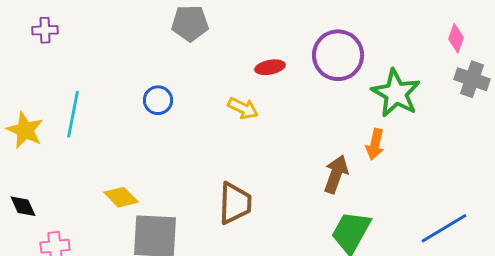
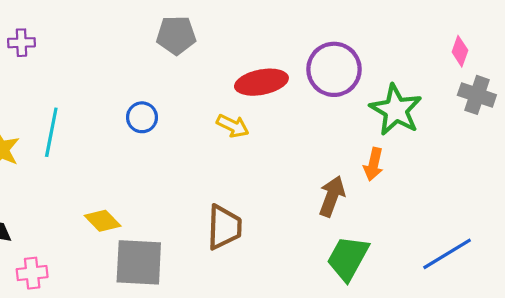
red ellipse: (270, 67) -> (261, 82), size x1.6

